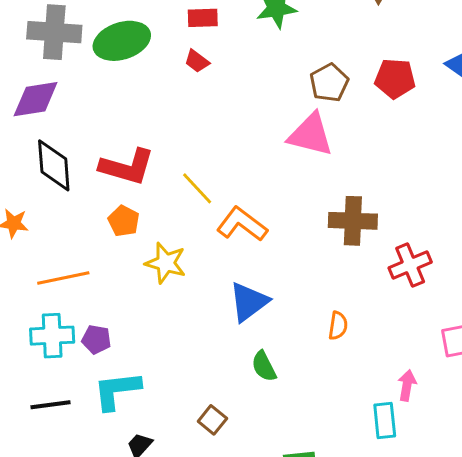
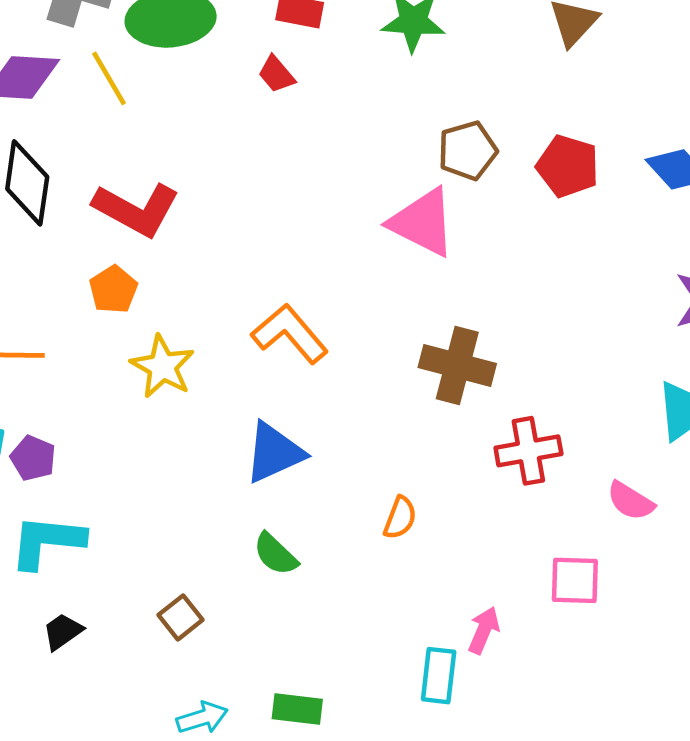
yellow line: (197, 188) -> (109, 78), moved
green semicircle: (264, 366) -> (275, 554), turned -32

